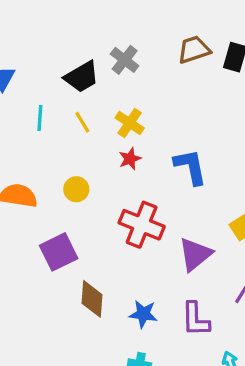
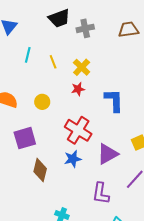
gray cross: (125, 60) -> (85, 28), turned 30
black trapezoid: (82, 77) -> (59, 18), moved
blue star: (143, 314) -> (73, 159), moved, turned -30

